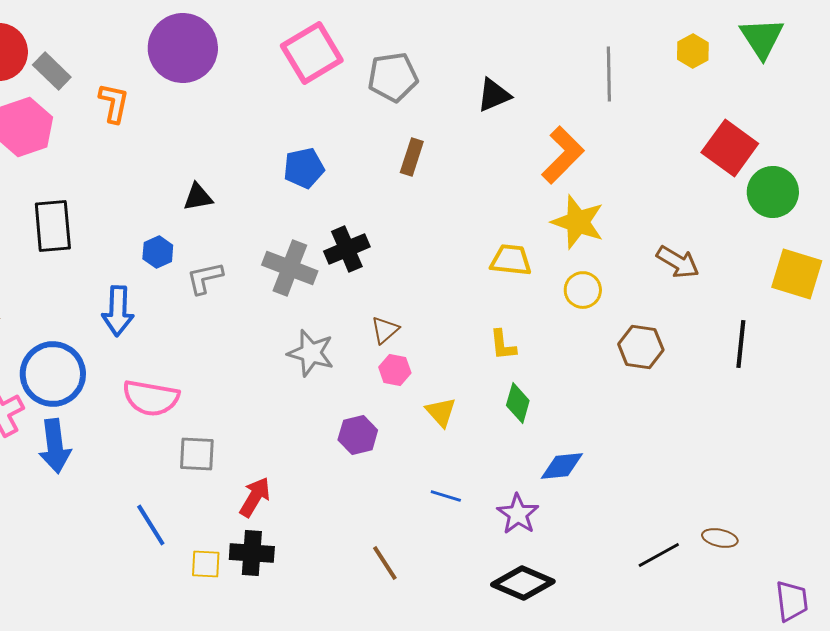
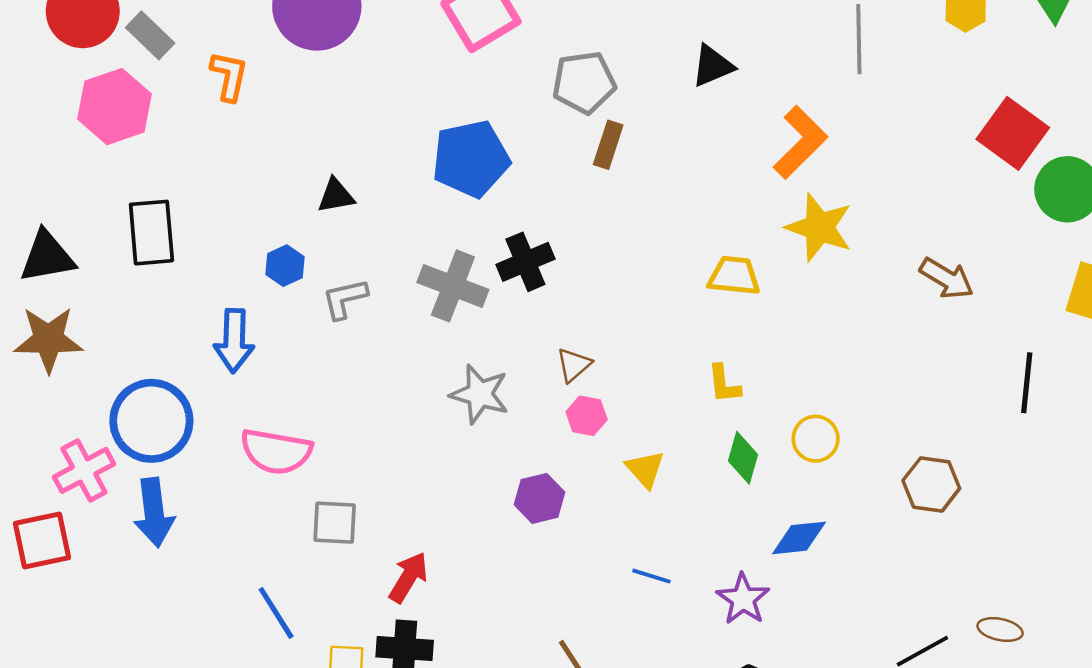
gray pentagon: (393, 77) -> (584, 82), moved
blue pentagon: (304, 168) -> (471, 159), size x1.5
yellow circle: (583, 290) -> (816, 439), moved
brown hexagon: (641, 347) -> (931, 484), moved

